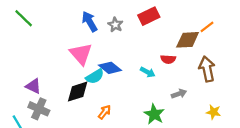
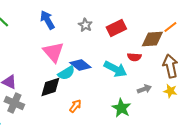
red rectangle: (149, 16) -> (116, 28), moved
blue arrow: (89, 21) -> (47, 20), moved
cyan arrow: (148, 72) -> (115, 69), size x1.6
yellow star: (213, 112) -> (170, 91), moved

